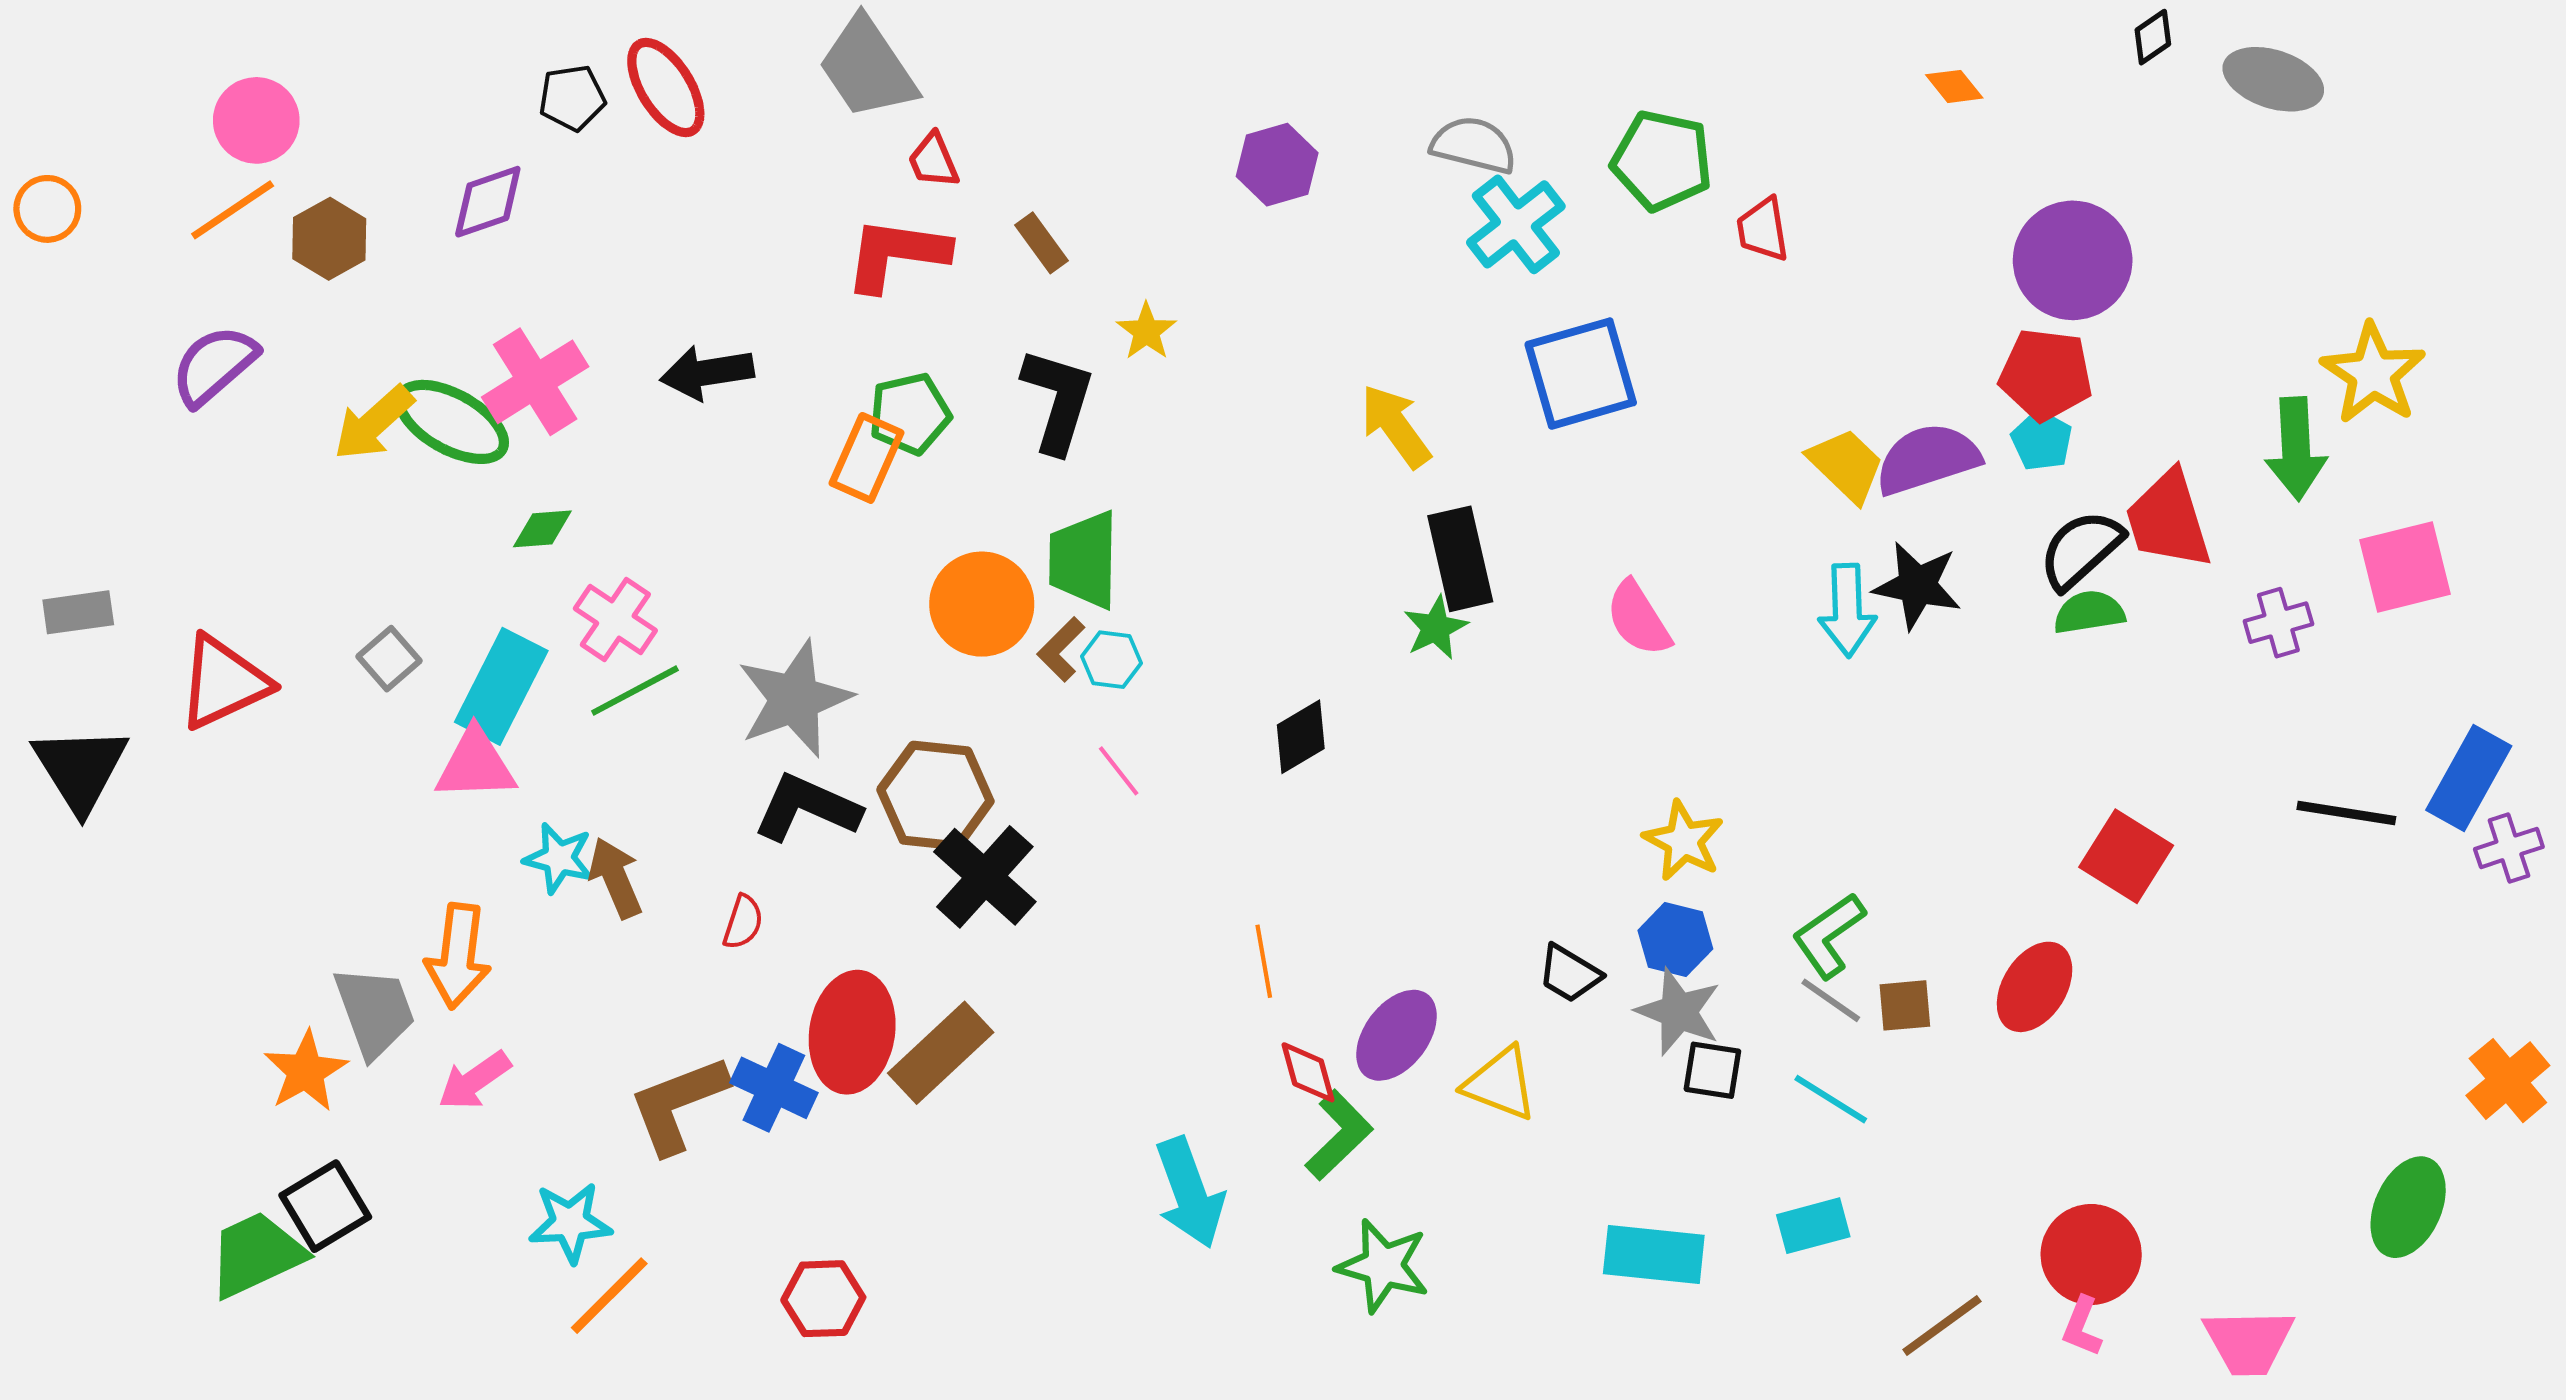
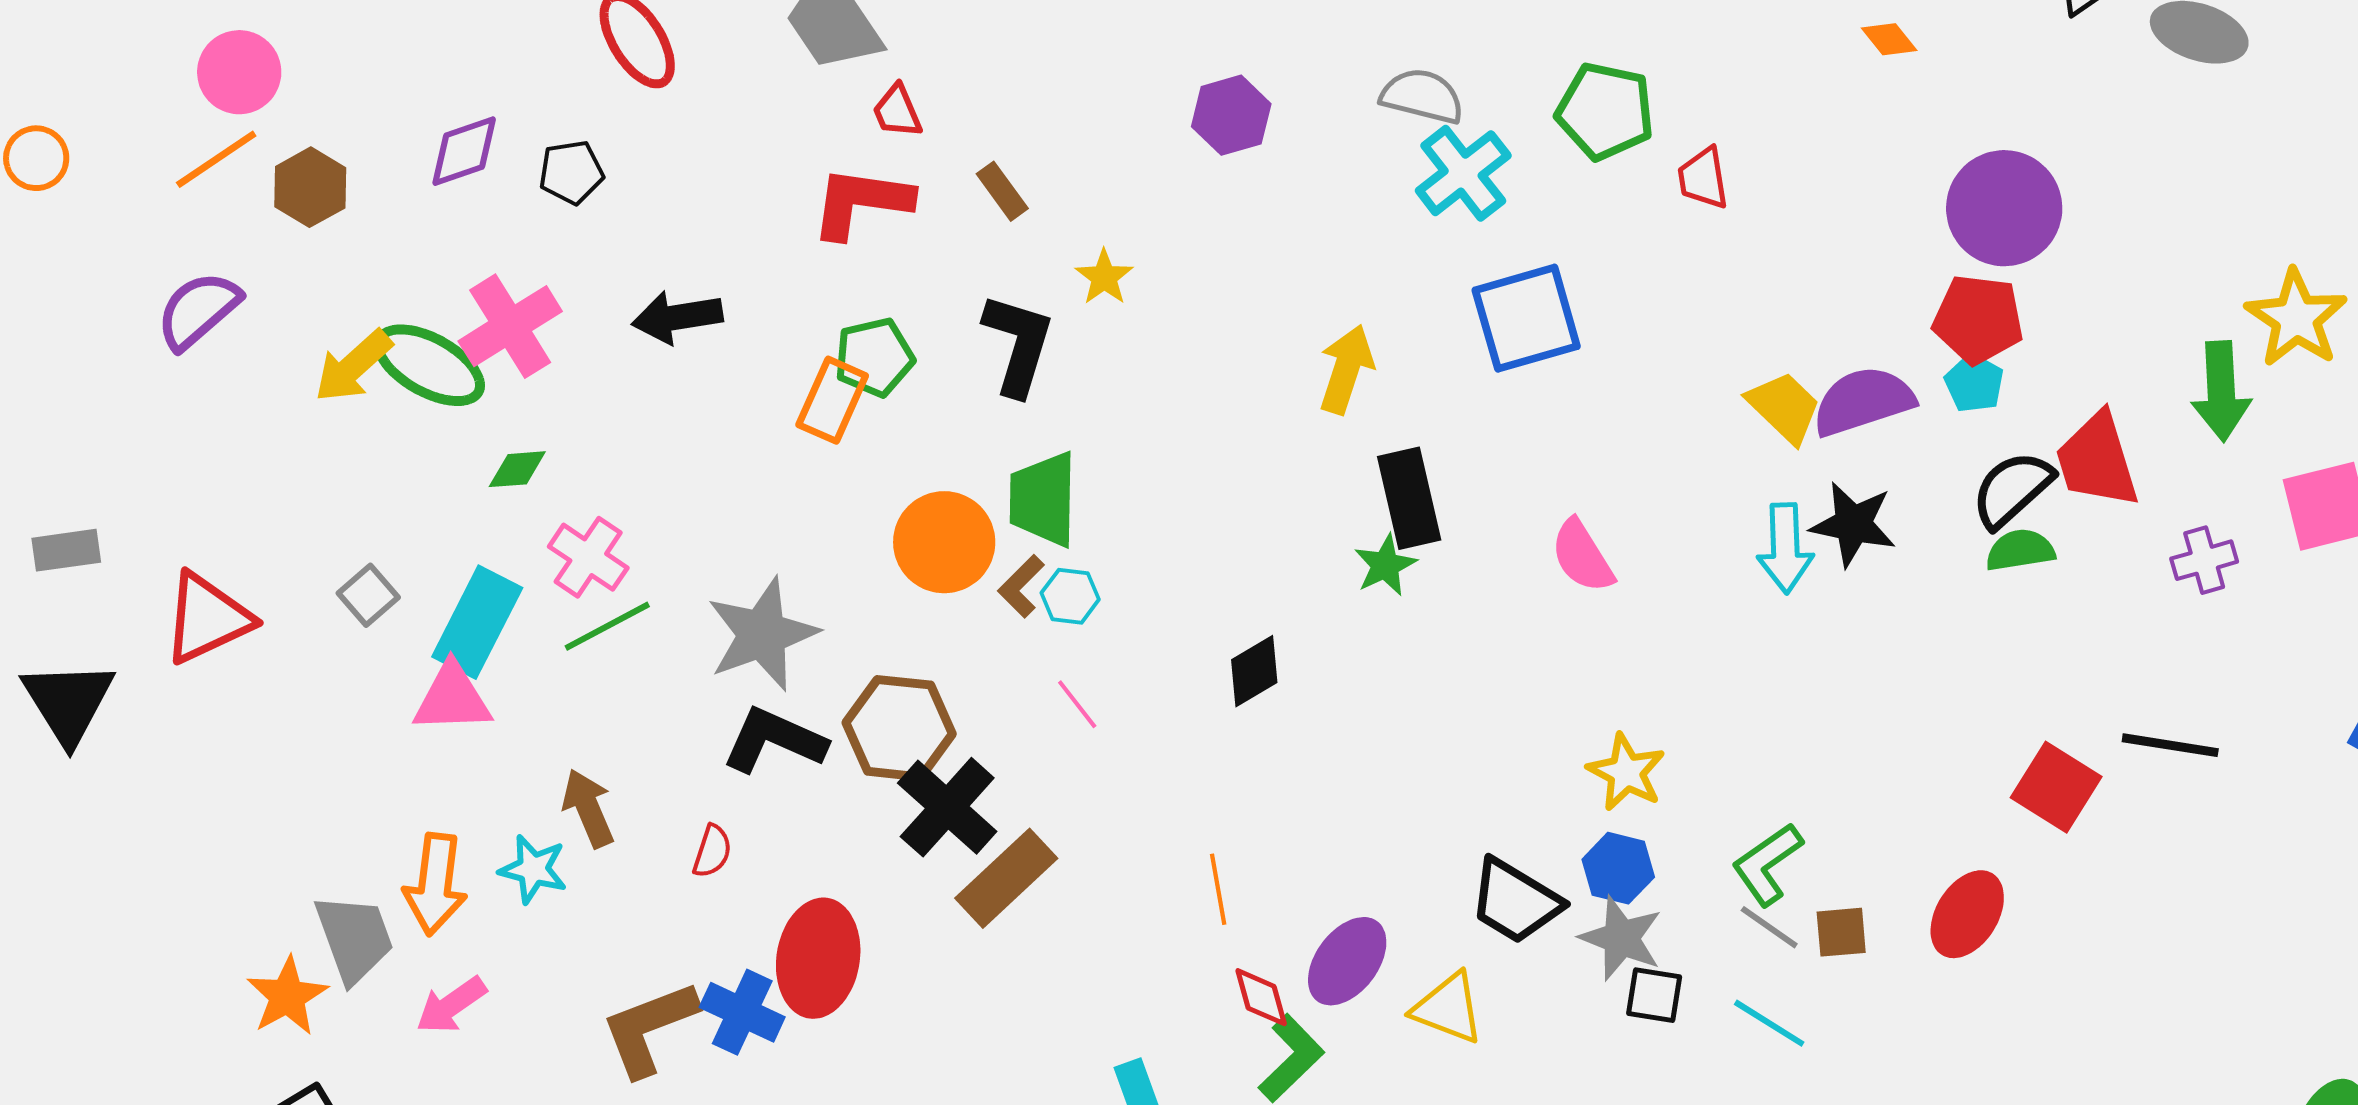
black pentagon: (572, 98) -> (571, 172), moved
yellow arrow: (1395, 426) -> (1346, 369), turned 54
black line: (2346, 813) -> (2170, 745), moved
cyan star: (559, 858) -> (533, 869), moved
black trapezoid: (1569, 974) -> (1515, 901), size x1.5
brown rectangle: (941, 1053) -> (1006, 878), moved

